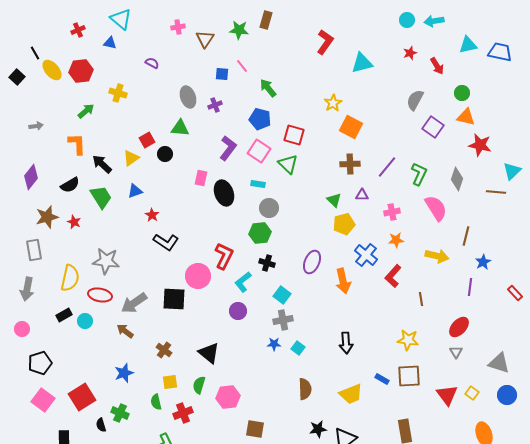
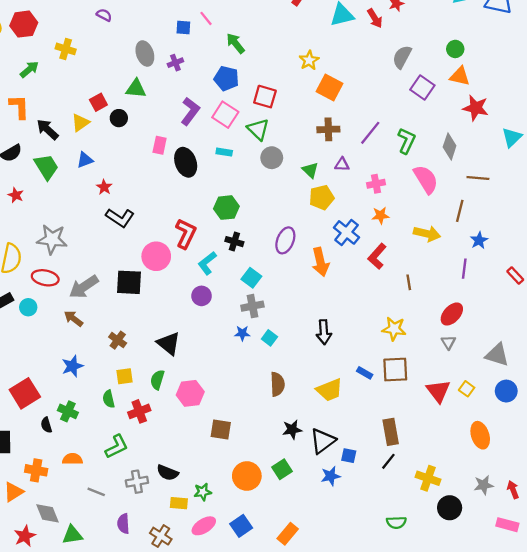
red arrow: (437, 66) -> (375, 18), moved
brown line: (496, 192) -> (478, 178), moved
gray circle: (269, 208) -> (272, 158), moved

